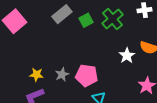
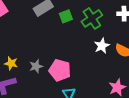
white star: (127, 56) -> (102, 46), moved

